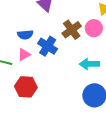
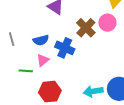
cyan arrow: (89, 64) -> (93, 91), moved

